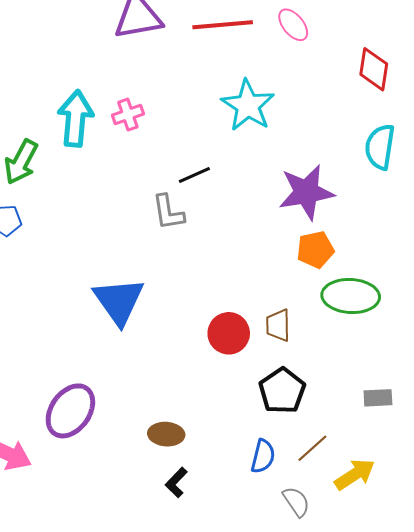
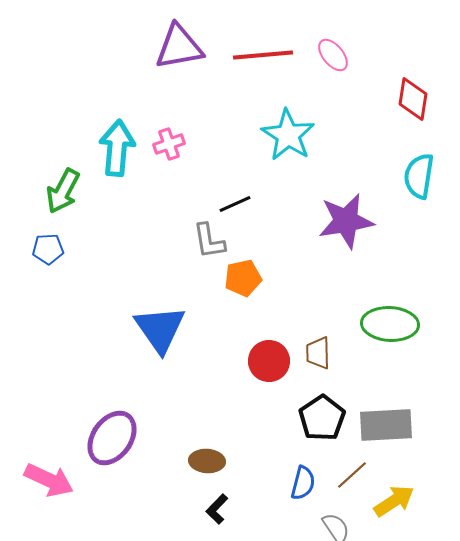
orange pentagon: (315, 250) -> (243, 278), moved
gray rectangle: (378, 398) -> (386, 425), moved, size x1.8

